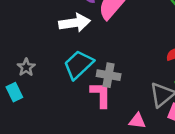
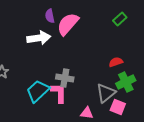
cyan trapezoid: (78, 65) -> (38, 91), moved

